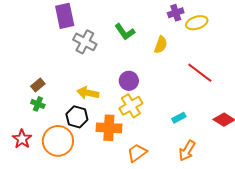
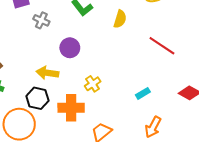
gray cross: (85, 42) -> (41, 20), size x0.7
purple circle: (129, 81) -> (70, 48), moved
yellow cross: (131, 106) -> (93, 84), size x0.7

